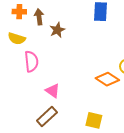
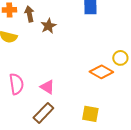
pink semicircle: (31, 61) -> (16, 84), moved

